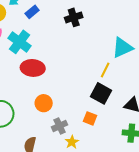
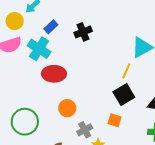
blue rectangle: (32, 12) -> (51, 27), moved
black cross: (74, 17) -> (83, 32), moved
black square: (101, 93) -> (124, 95), turned 35

